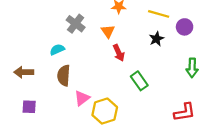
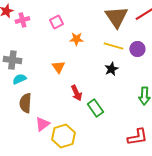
gray cross: (76, 24) -> (12, 60), moved, turned -30
purple circle: (185, 27) -> (137, 49), moved
orange triangle: (108, 31) -> (58, 67), moved
red arrow: (119, 53) -> (76, 93), moved

